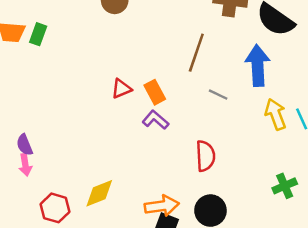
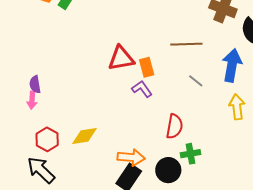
brown line: (196, 53) -> (186, 44), turned 56
red triangle: (121, 89) -> (121, 58), size x1.6
green cross: (285, 186) -> (191, 154), moved

